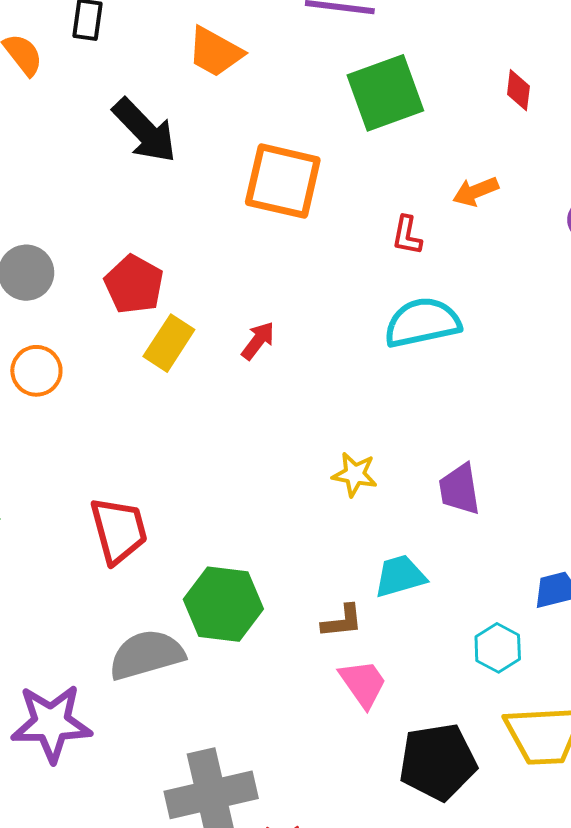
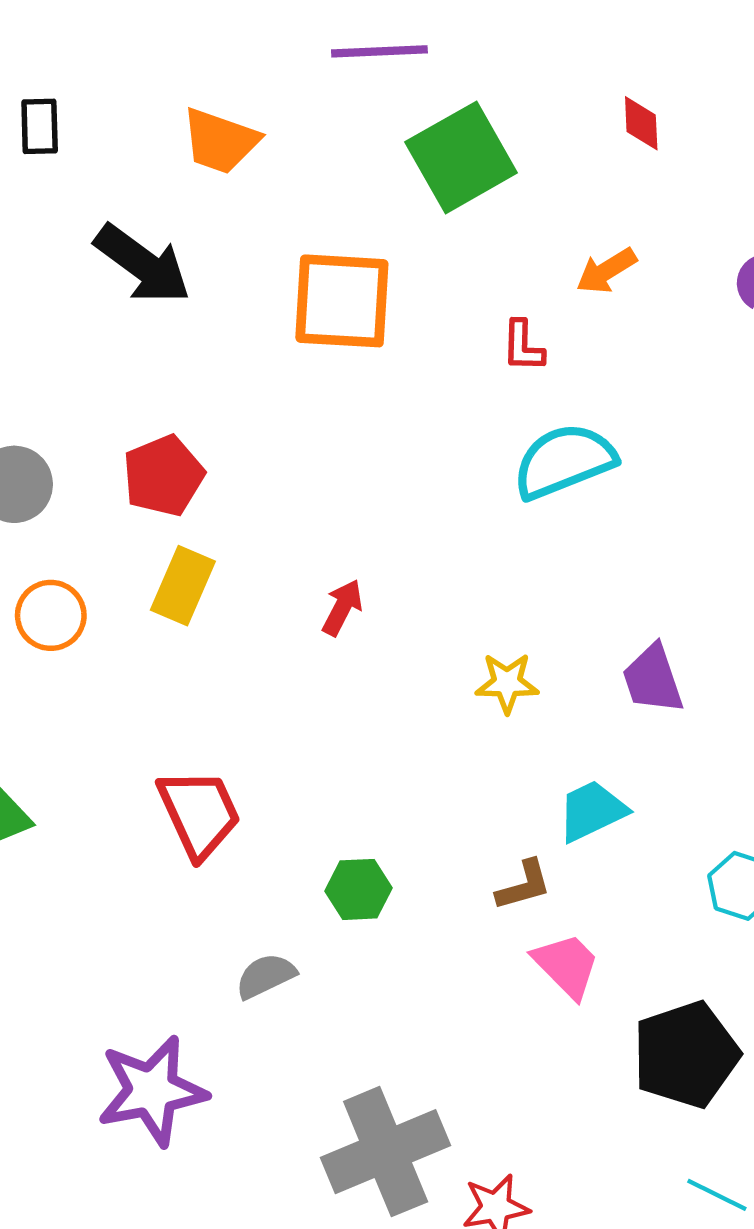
red pentagon: (134, 284) -> (163, 476), turned 30
red arrow: (258, 341) -> (342, 608), moved
yellow rectangle: (169, 343) -> (183, 586), moved
green hexagon: (223, 604) -> (358, 889), size x0.6
gray semicircle: (147, 655) -> (266, 976), size x0.6

